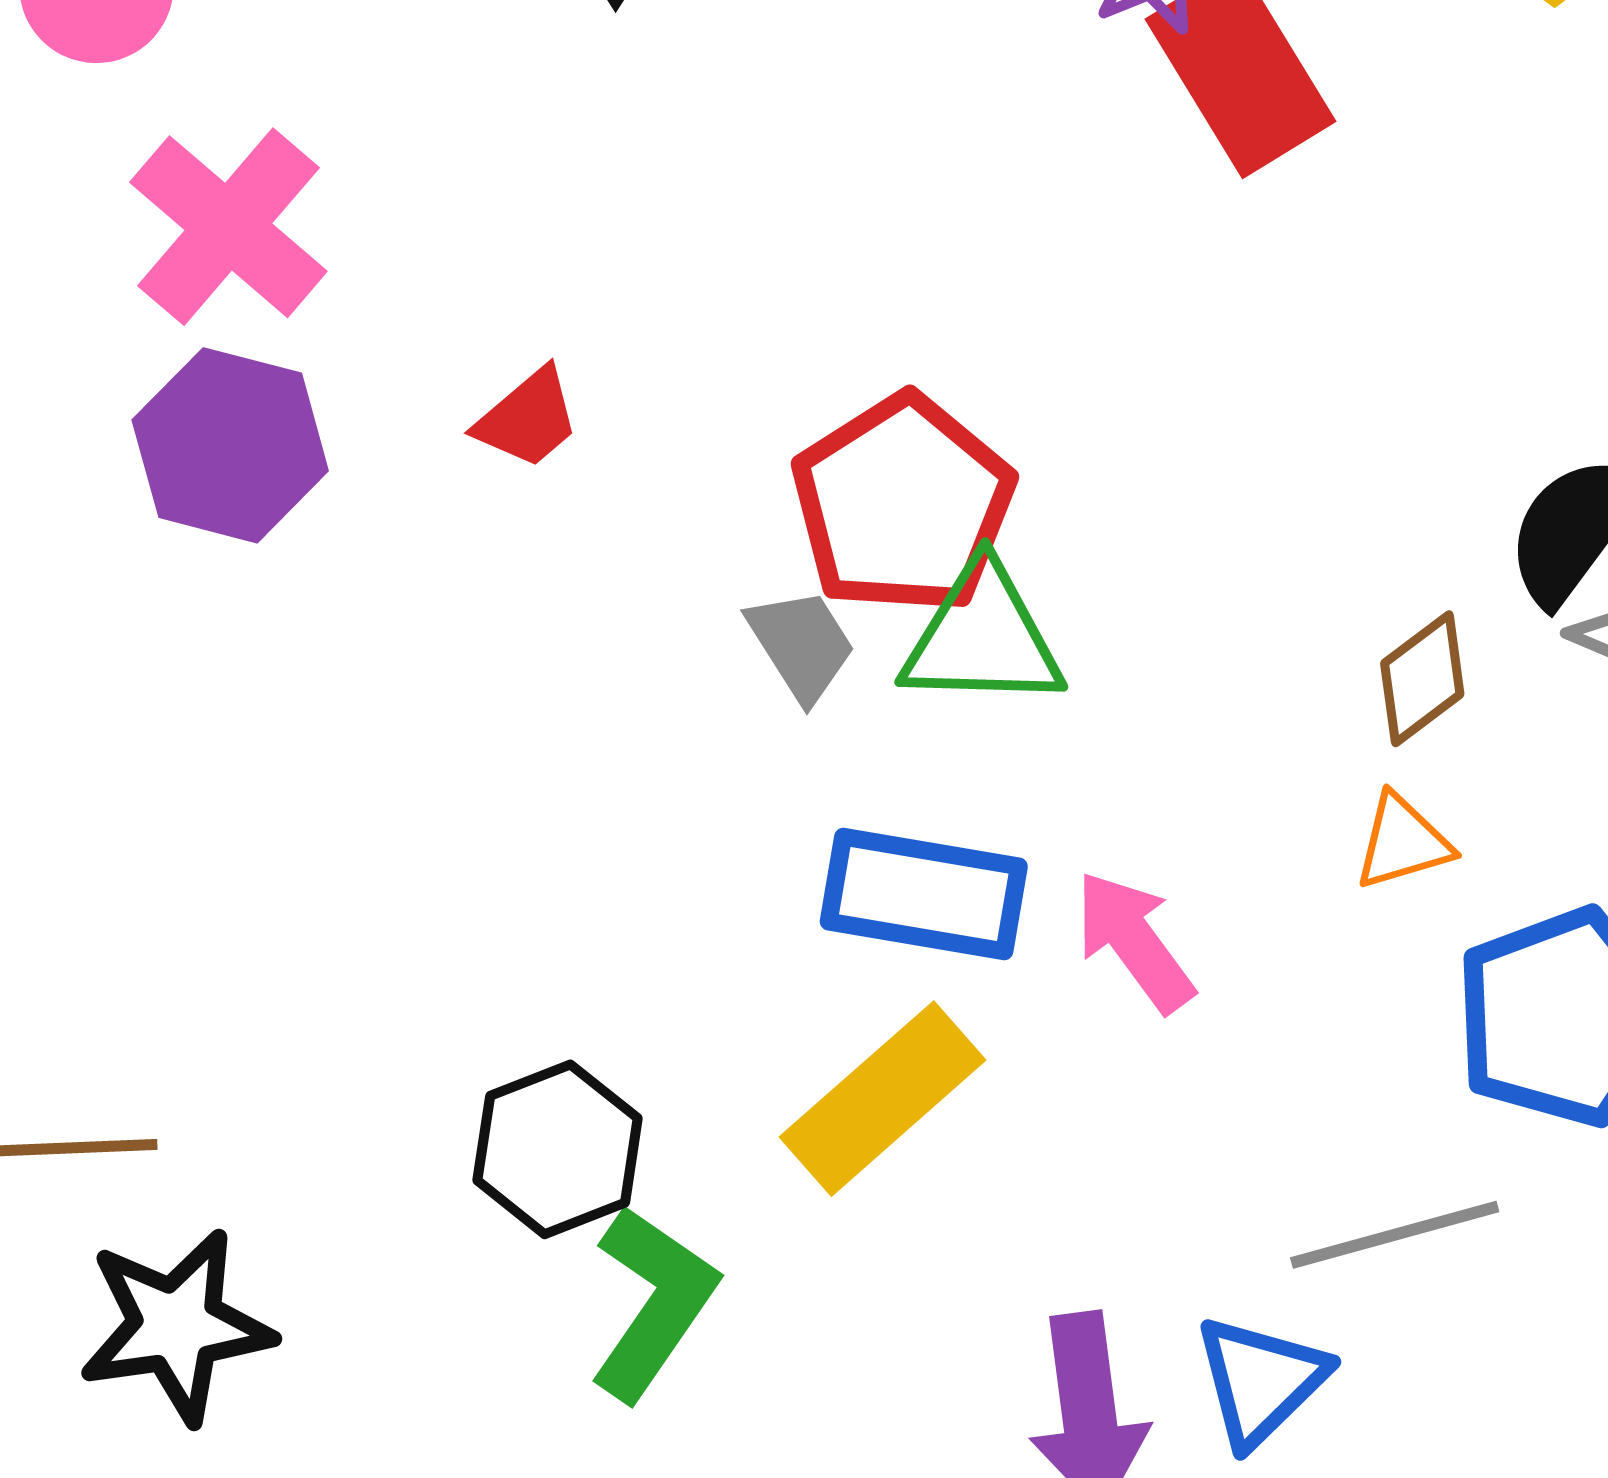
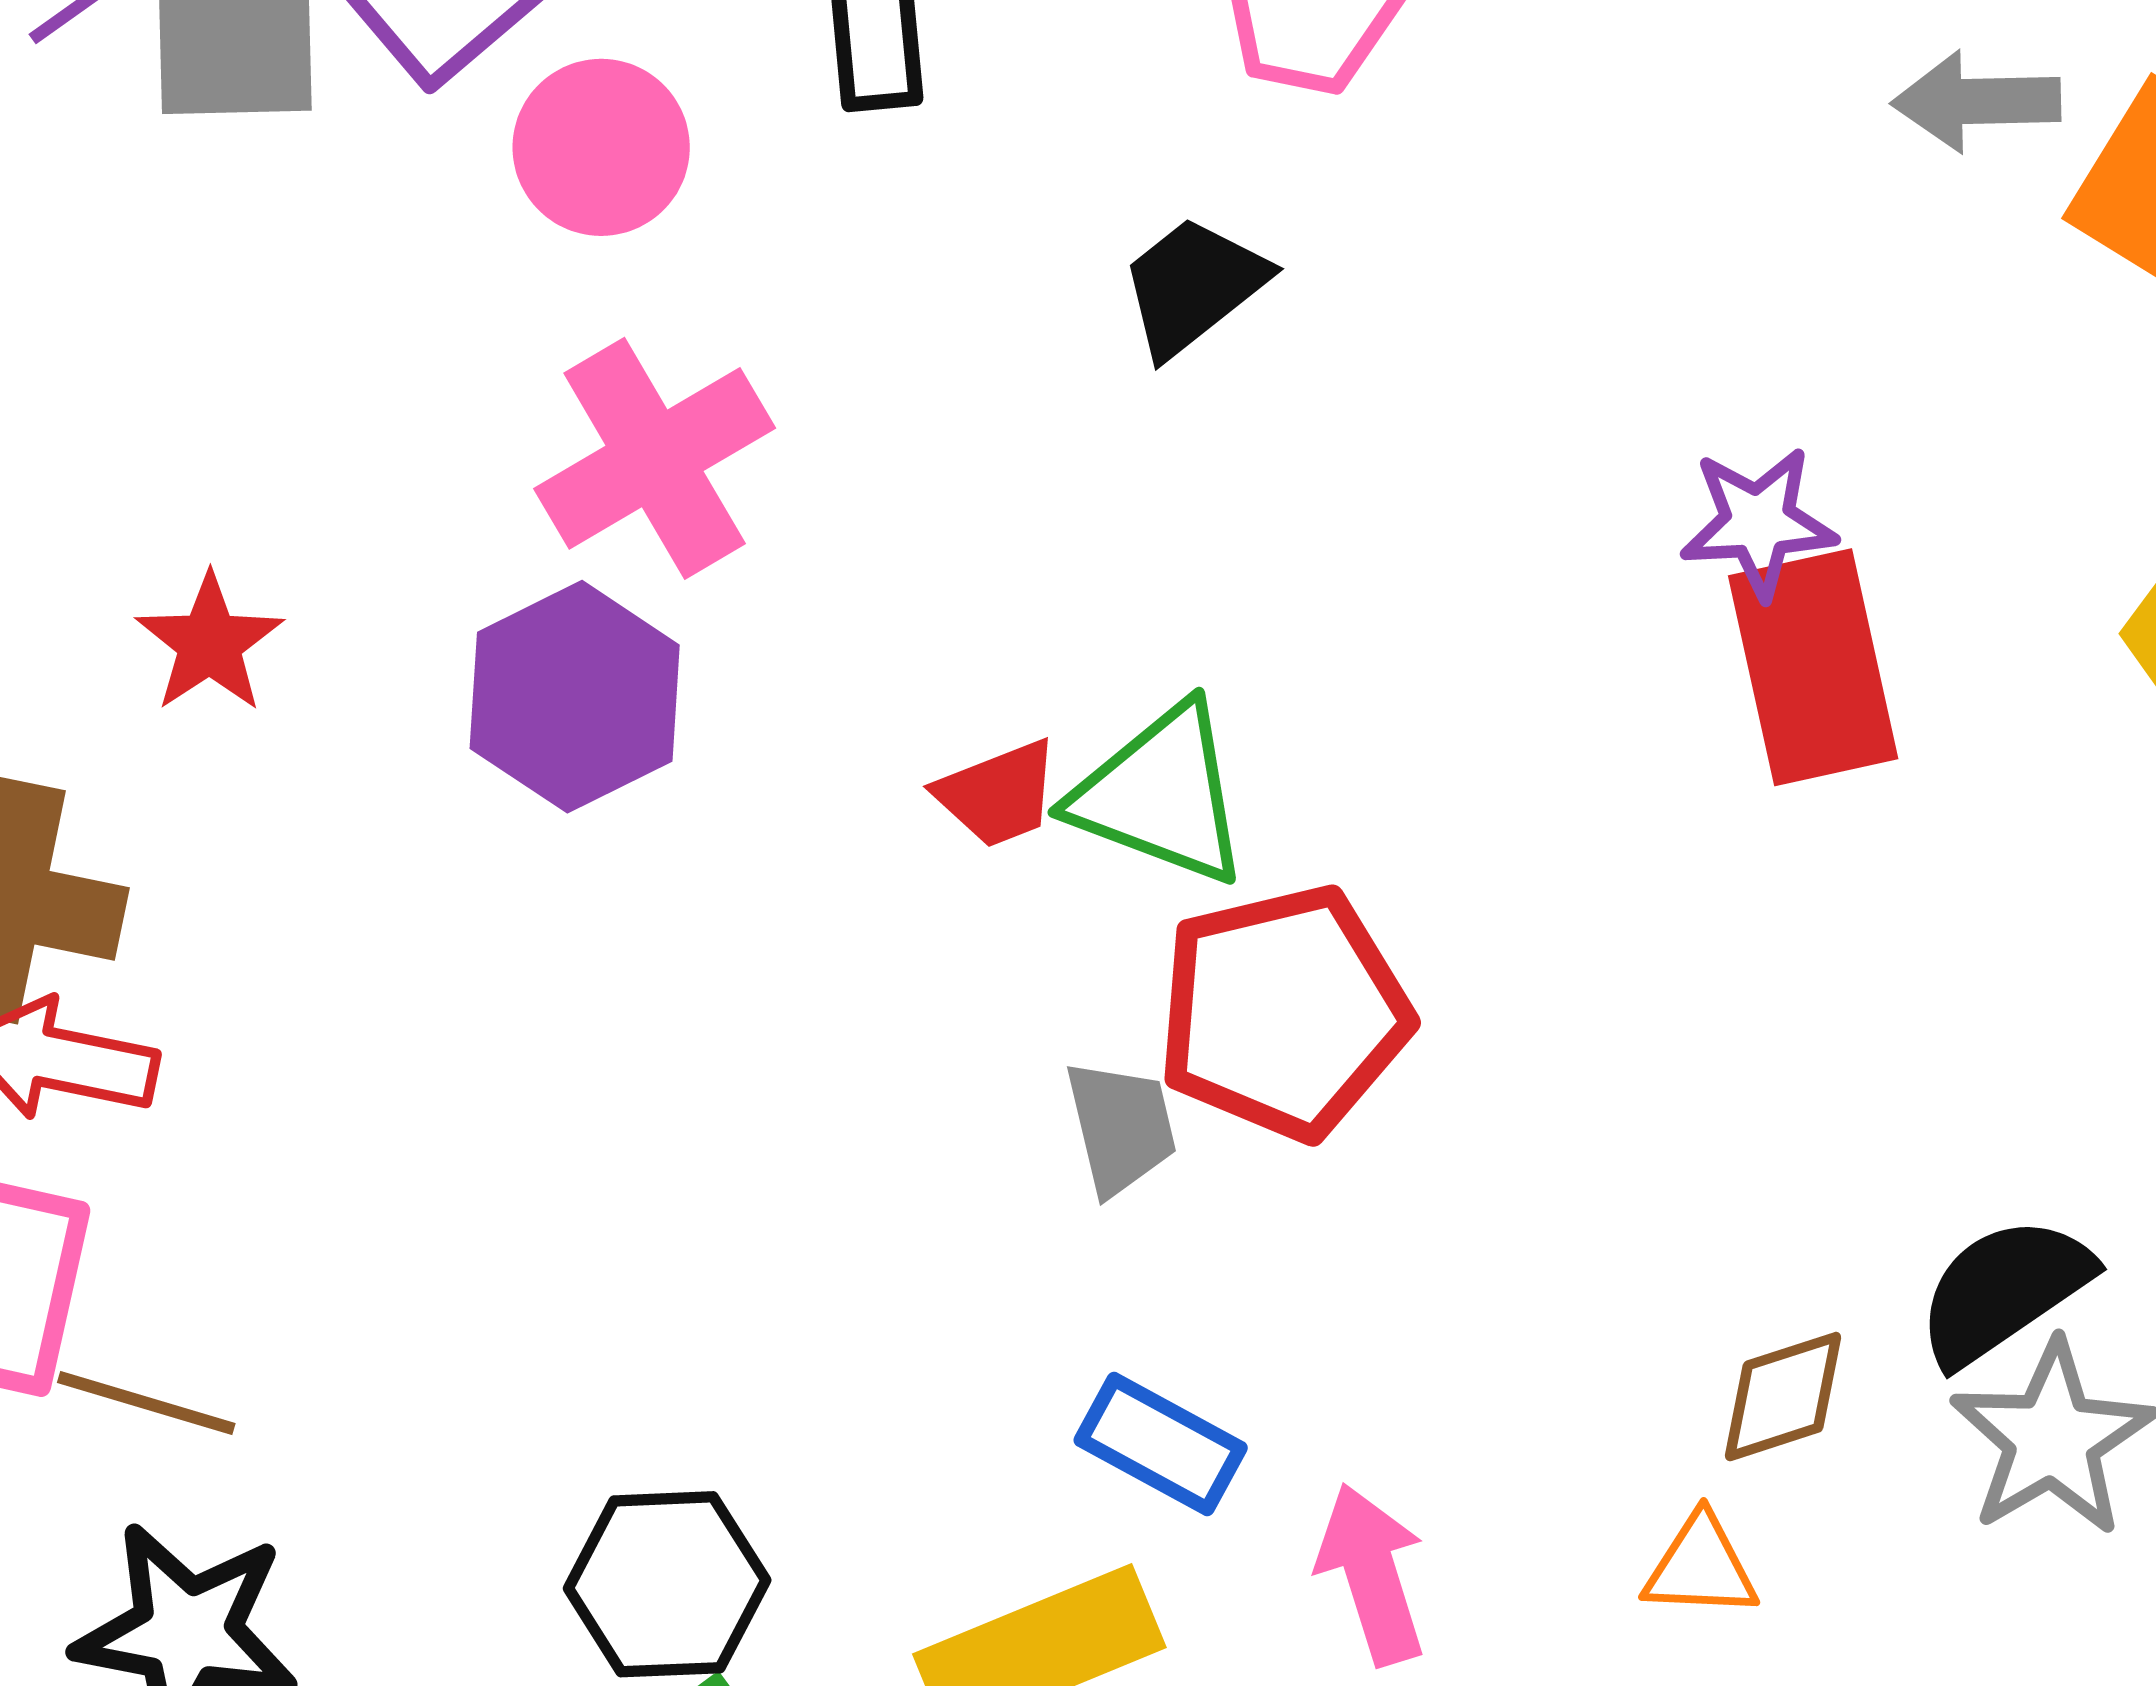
red trapezoid: (528, 418) -> (998, 794), moved
green triangle: (983, 637) -> (1161, 795), moved
blue rectangle: (924, 894) -> (1161, 1444), size x0.7

